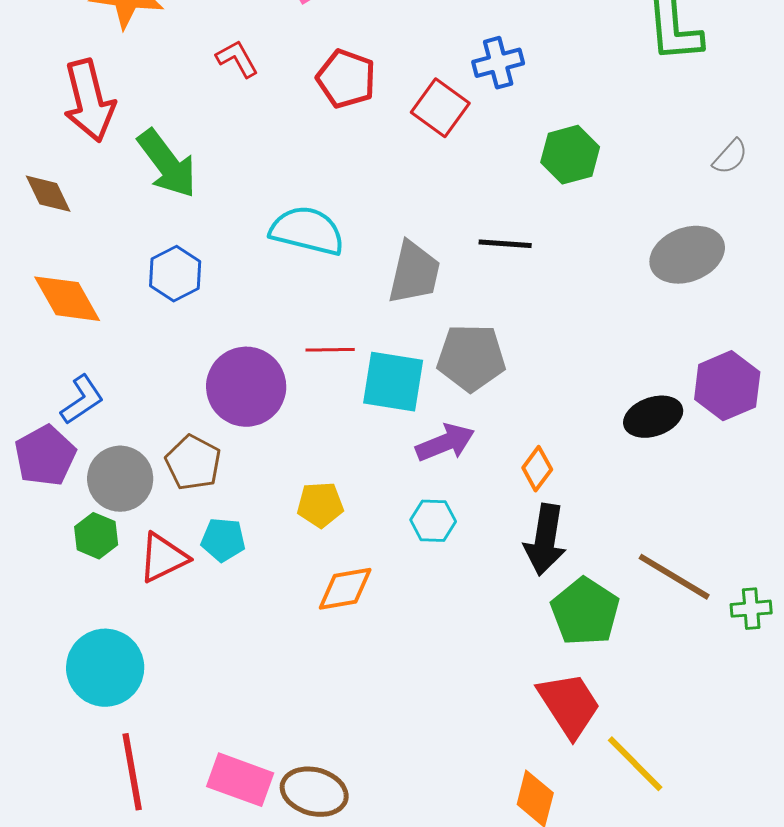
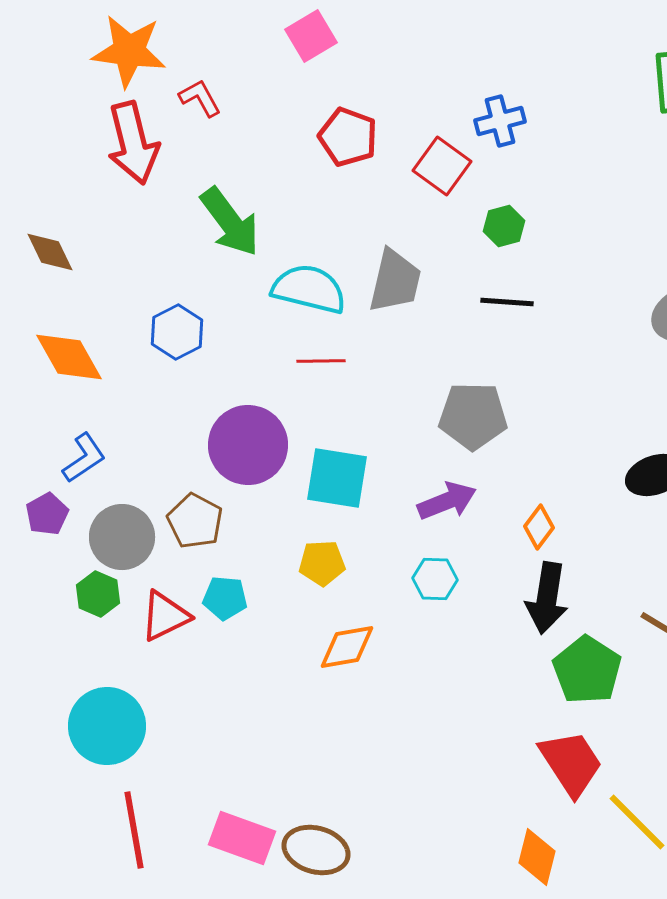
red L-shape: (237, 59) -> (200, 98), moved
red arrow: (89, 101) -> (133, 143), moved
green hexagon: (570, 155) -> (504, 226), moved, size x0.7
green arrow: (167, 164) -> (230, 222), moved
gray trapezoid: (414, 273) -> (395, 281), moved
red line: (330, 350) -> (321, 361), moved
cyan square: (393, 382) -> (337, 478), moved
purple pentagon: (45, 456) -> (47, 514), size x0.7

